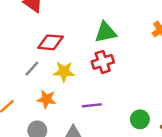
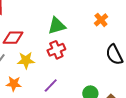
purple line: (92, 105) -> (51, 86), turned -35

